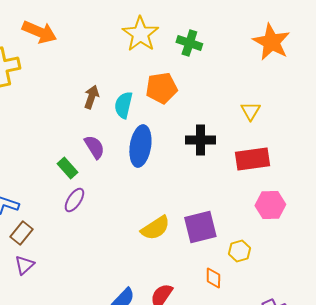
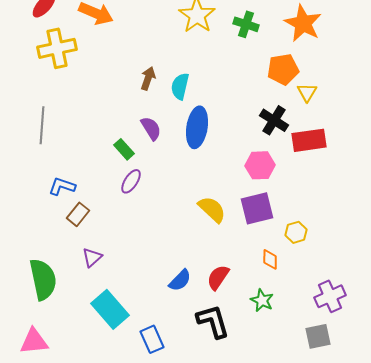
orange star: (271, 42) -> (303, 23), moved
orange pentagon: (161, 88) -> (283, 69), moved
black cross: (200, 140) -> (274, 120), moved, turned 32
pink hexagon: (270, 205) -> (260, 165), moved
yellow semicircle: (155, 228) -> (212, 209), turned -104
purple triangle: (24, 265) -> (92, 257), moved

